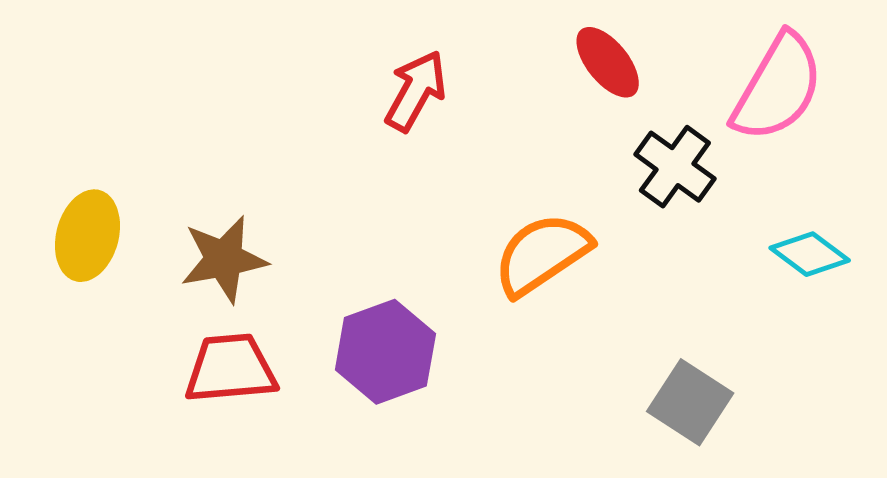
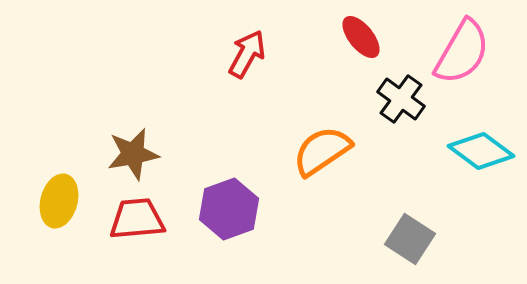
yellow ellipse: (87, 236) -> (59, 201), moved
cyan diamond: (810, 254) -> (481, 151), size x1.4

